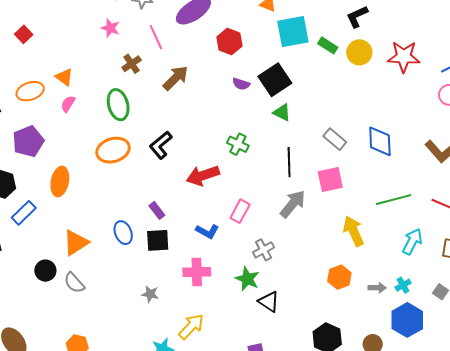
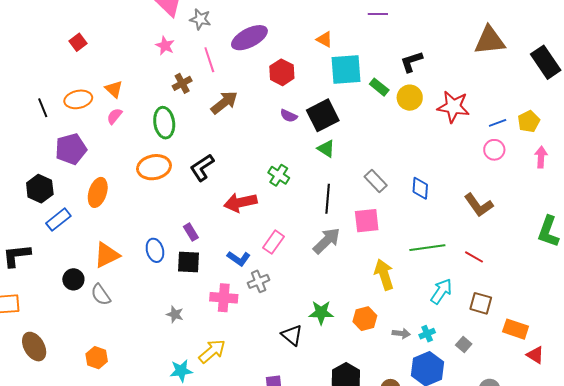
blue diamond: (380, 141) -> (420, 188), size x0.7
gray cross: (264, 250) -> (259, 281), moved
green star: (247, 279) -> (321, 313), moved, turned -30

